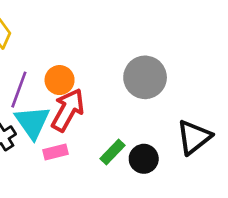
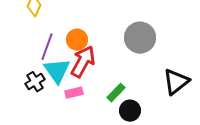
black circle: (144, 159) -> (130, 111), moved

